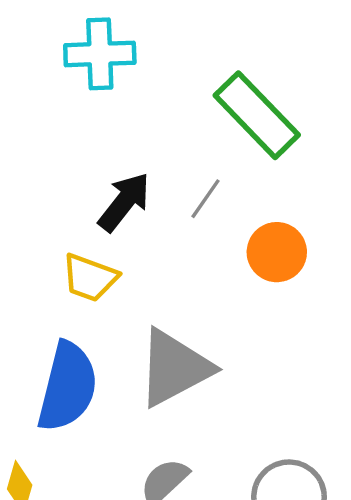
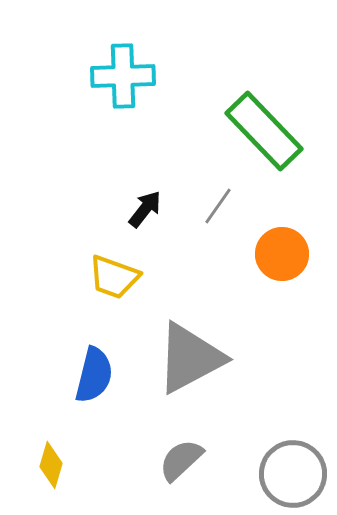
black arrow: (124, 202) -> (145, 209), size x0.7
blue semicircle: (67, 387) -> (94, 375), size x0.7

